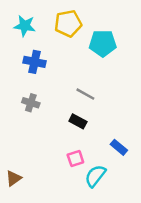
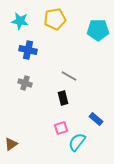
cyan pentagon: (103, 43) -> (98, 30), moved
black rectangle: (78, 121) -> (63, 98), turned 48

